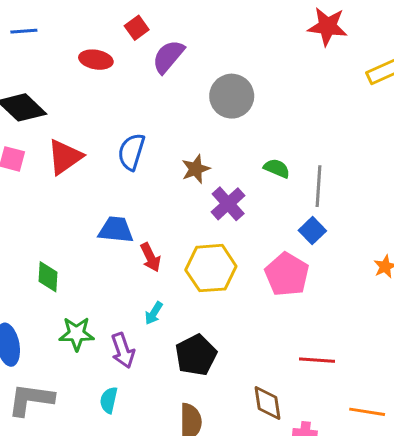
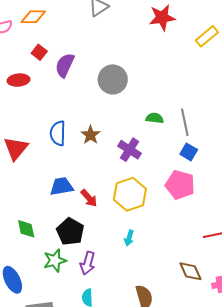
brown star: (196, 169) -> (91, 135), moved
cyan arrow: (154, 313) -> (129, 238), moved
purple arrow: (123, 351) -> (88, 263), turned 50
black pentagon: (196, 355) -> (70, 232), moved

